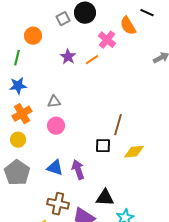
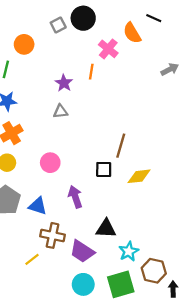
purple star: (68, 57) -> (64, 83), moved
orange line: (92, 60) -> (91, 72), turned -48
gray triangle: (54, 102) -> (60, 111), moved
pink circle: (56, 126) -> (50, 163), moved
blue triangle: (55, 168) -> (38, 206), moved

